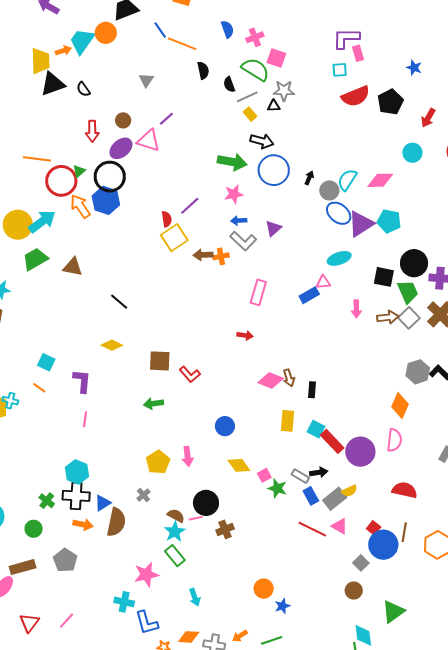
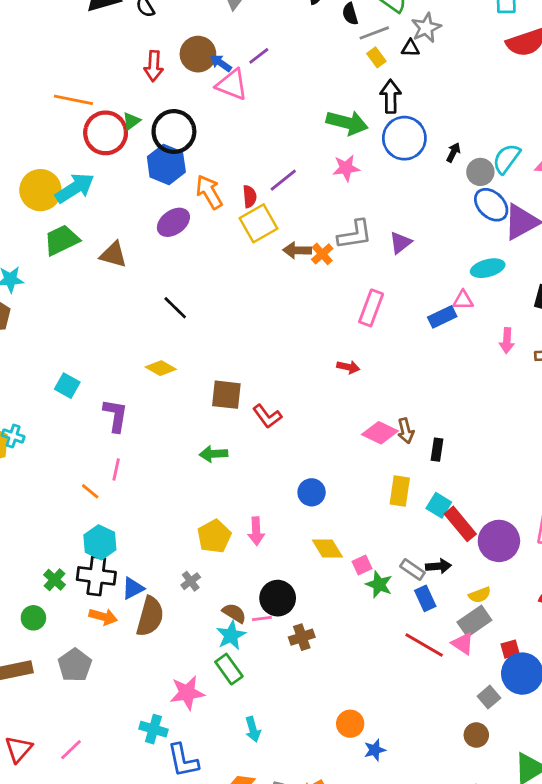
gray star: (284, 91) -> (426, 28), turned -30
brown circle: (123, 120) -> (198, 54), size x1.6
black arrow: (262, 141) -> (391, 96), turned -110
purple ellipse: (121, 148) -> (173, 222), moved
orange arrow: (80, 206) -> (209, 192), moved
blue arrow: (239, 221) -> (221, 63), moved, turned 35
purple triangle: (273, 228) -> (400, 243), moved
gray L-shape: (243, 241) -> (355, 235), turned -56
orange cross: (221, 256) -> (322, 254), turned -35
orange line: (39, 388) -> (90, 491), moved
gray rectangle: (335, 499) -> (474, 621), moved
red square: (374, 528) -> (510, 649), turned 32

